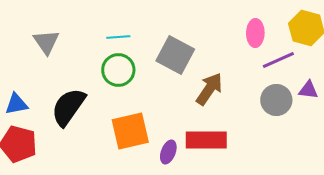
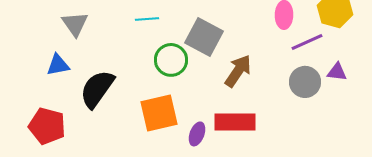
green circle: (118, 70) -> (171, 60), moved
blue triangle: (16, 104) -> (58, 65), moved

